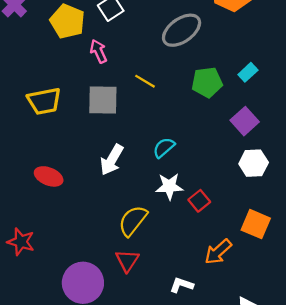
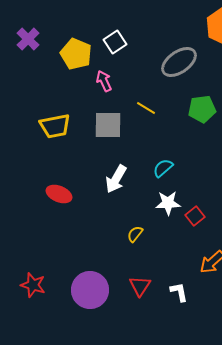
yellow semicircle: (133, 221) -> (135, 234), size x0.6
red star: (21, 242) -> (33, 285), moved
red triangle: (127, 261) -> (140, 286), moved
white L-shape: (182, 285) -> (179, 292), turned 60

